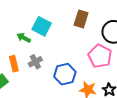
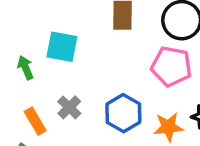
green arrow: (24, 38) -> (25, 68), moved, turned 56

